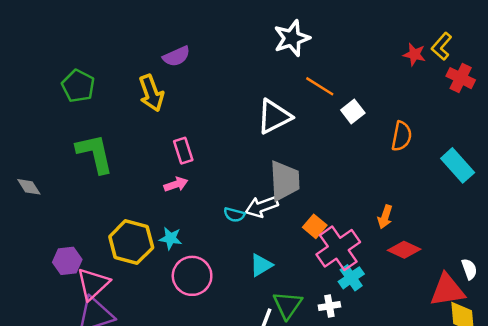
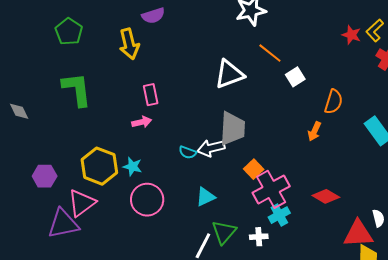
orange arrow: (385, 217) -> (314, 131), moved
pink triangle: (93, 284) -> (82, 203), moved

